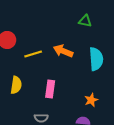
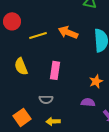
yellow semicircle: (16, 85) -> (21, 66), turned 150

